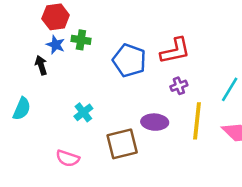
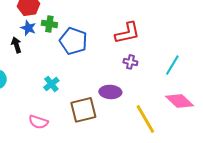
blue pentagon: (129, 60) -> (73, 41), moved
purple cross: (179, 86) -> (130, 62), turned 32
yellow line: (197, 121) -> (145, 119), moved, turned -36

